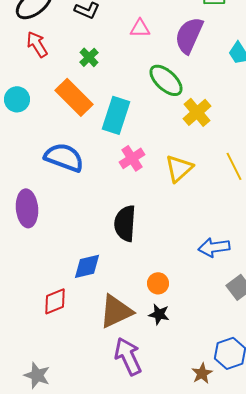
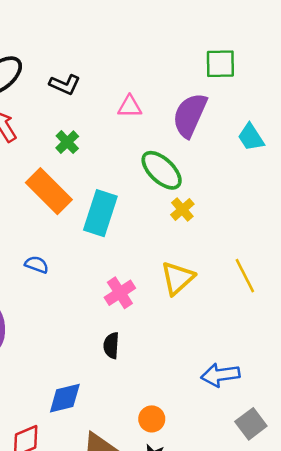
yellow cross: (197, 112) -> (182, 209), moved, size x0.7
blue semicircle: (64, 157) -> (37, 265), size x0.5
pink cross: (132, 158) -> (120, 293), moved
black semicircle: (125, 223) -> (111, 345), size x0.6

